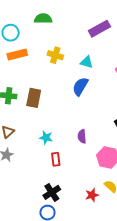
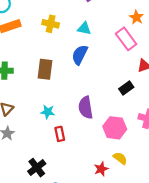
brown rectangle: (34, 98) -> (45, 69), moved
purple semicircle: (82, 136) -> (86, 108), size x1.5
black cross: (52, 192) -> (37, 168), moved

